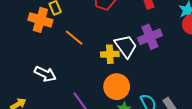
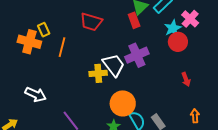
orange line: (74, 38) -> (62, 47), moved, turned 66
orange circle: (117, 87) -> (123, 103), moved

